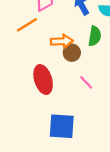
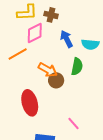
orange arrow: (62, 41) -> (48, 70), turned 30
pink line: (86, 82) -> (74, 123), moved

